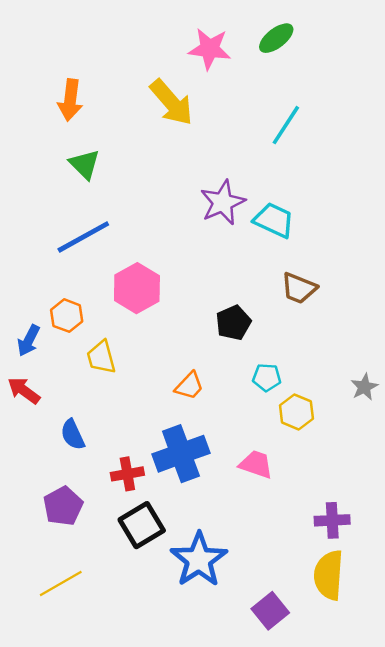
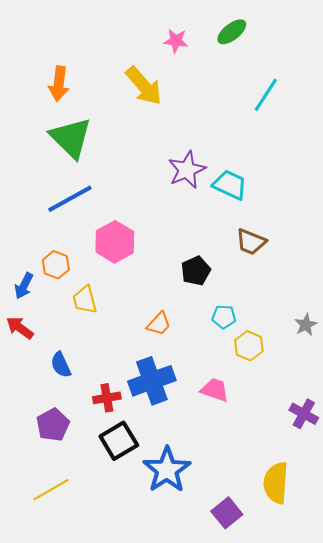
pink star: (210, 49) -> (176, 41), size x0.7
cyan line: (286, 125) -> (266, 95), moved
green triangle: (85, 164) -> (71, 138), size x1.6
purple cross: (332, 520) -> (304, 414), moved, turned 32

